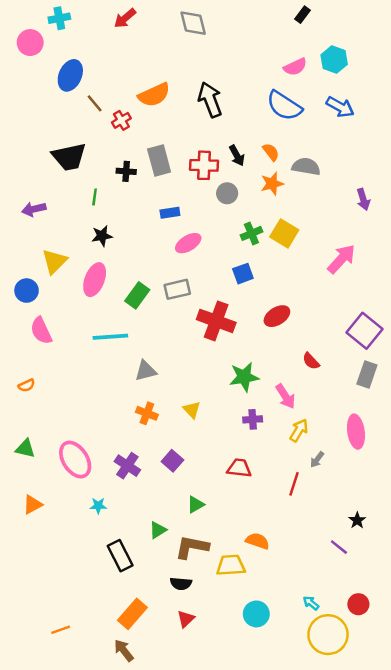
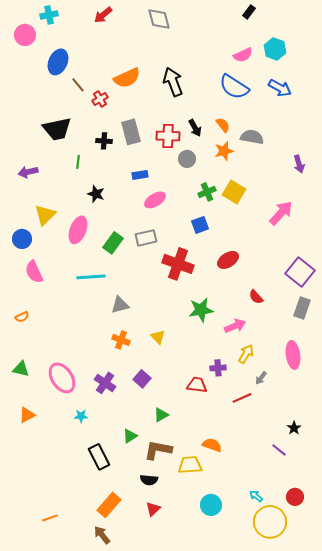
black star: (102, 236) -> (96, 194), moved, turned 30
pink arrow: (285, 396) -> (235, 326), turned -80
purple cross: (253, 419) -> (218, 368), moved
red line: (294, 484) -> (242, 398), turned 48

